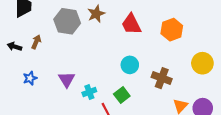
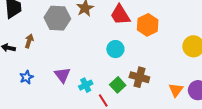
orange hexagon: (172, 30) -> (148, 25), moved
cyan circle: (130, 65) -> (115, 49), moved
brown cross: (162, 78) -> (139, 77), moved

